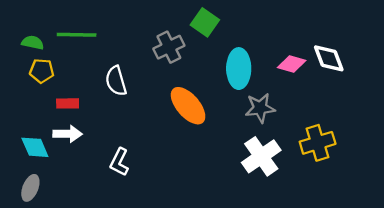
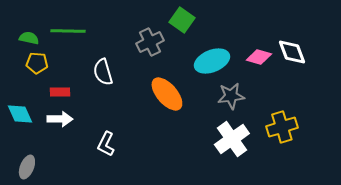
cyan ellipse: (239, 69) -> (212, 61), turned 68
cyan diamond: (35, 147) -> (20, 114), moved

